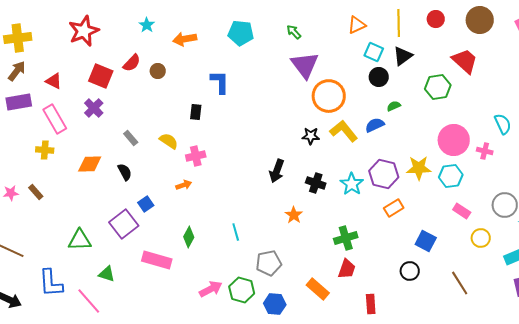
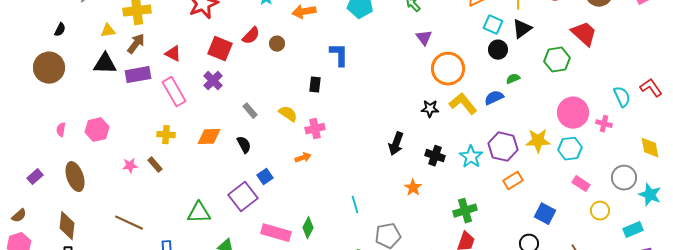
purple triangle: (305, 65) -> (424, 38), size x0.6
yellow cross: (45, 150) -> (166, 135), moved
green diamond: (189, 237) -> (308, 228), moved

